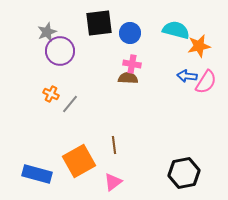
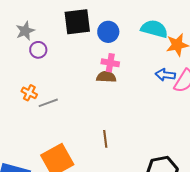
purple circle: (60, 51) -> (38, 50), size x0.6
gray line: (70, 104) -> (48, 103), turned 30
brown line: (114, 145) -> (105, 139), moved

